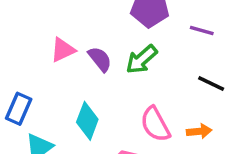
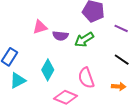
purple semicircle: (100, 59) -> (60, 36), turned 126
orange arrow: (199, 131) -> (119, 86), moved

